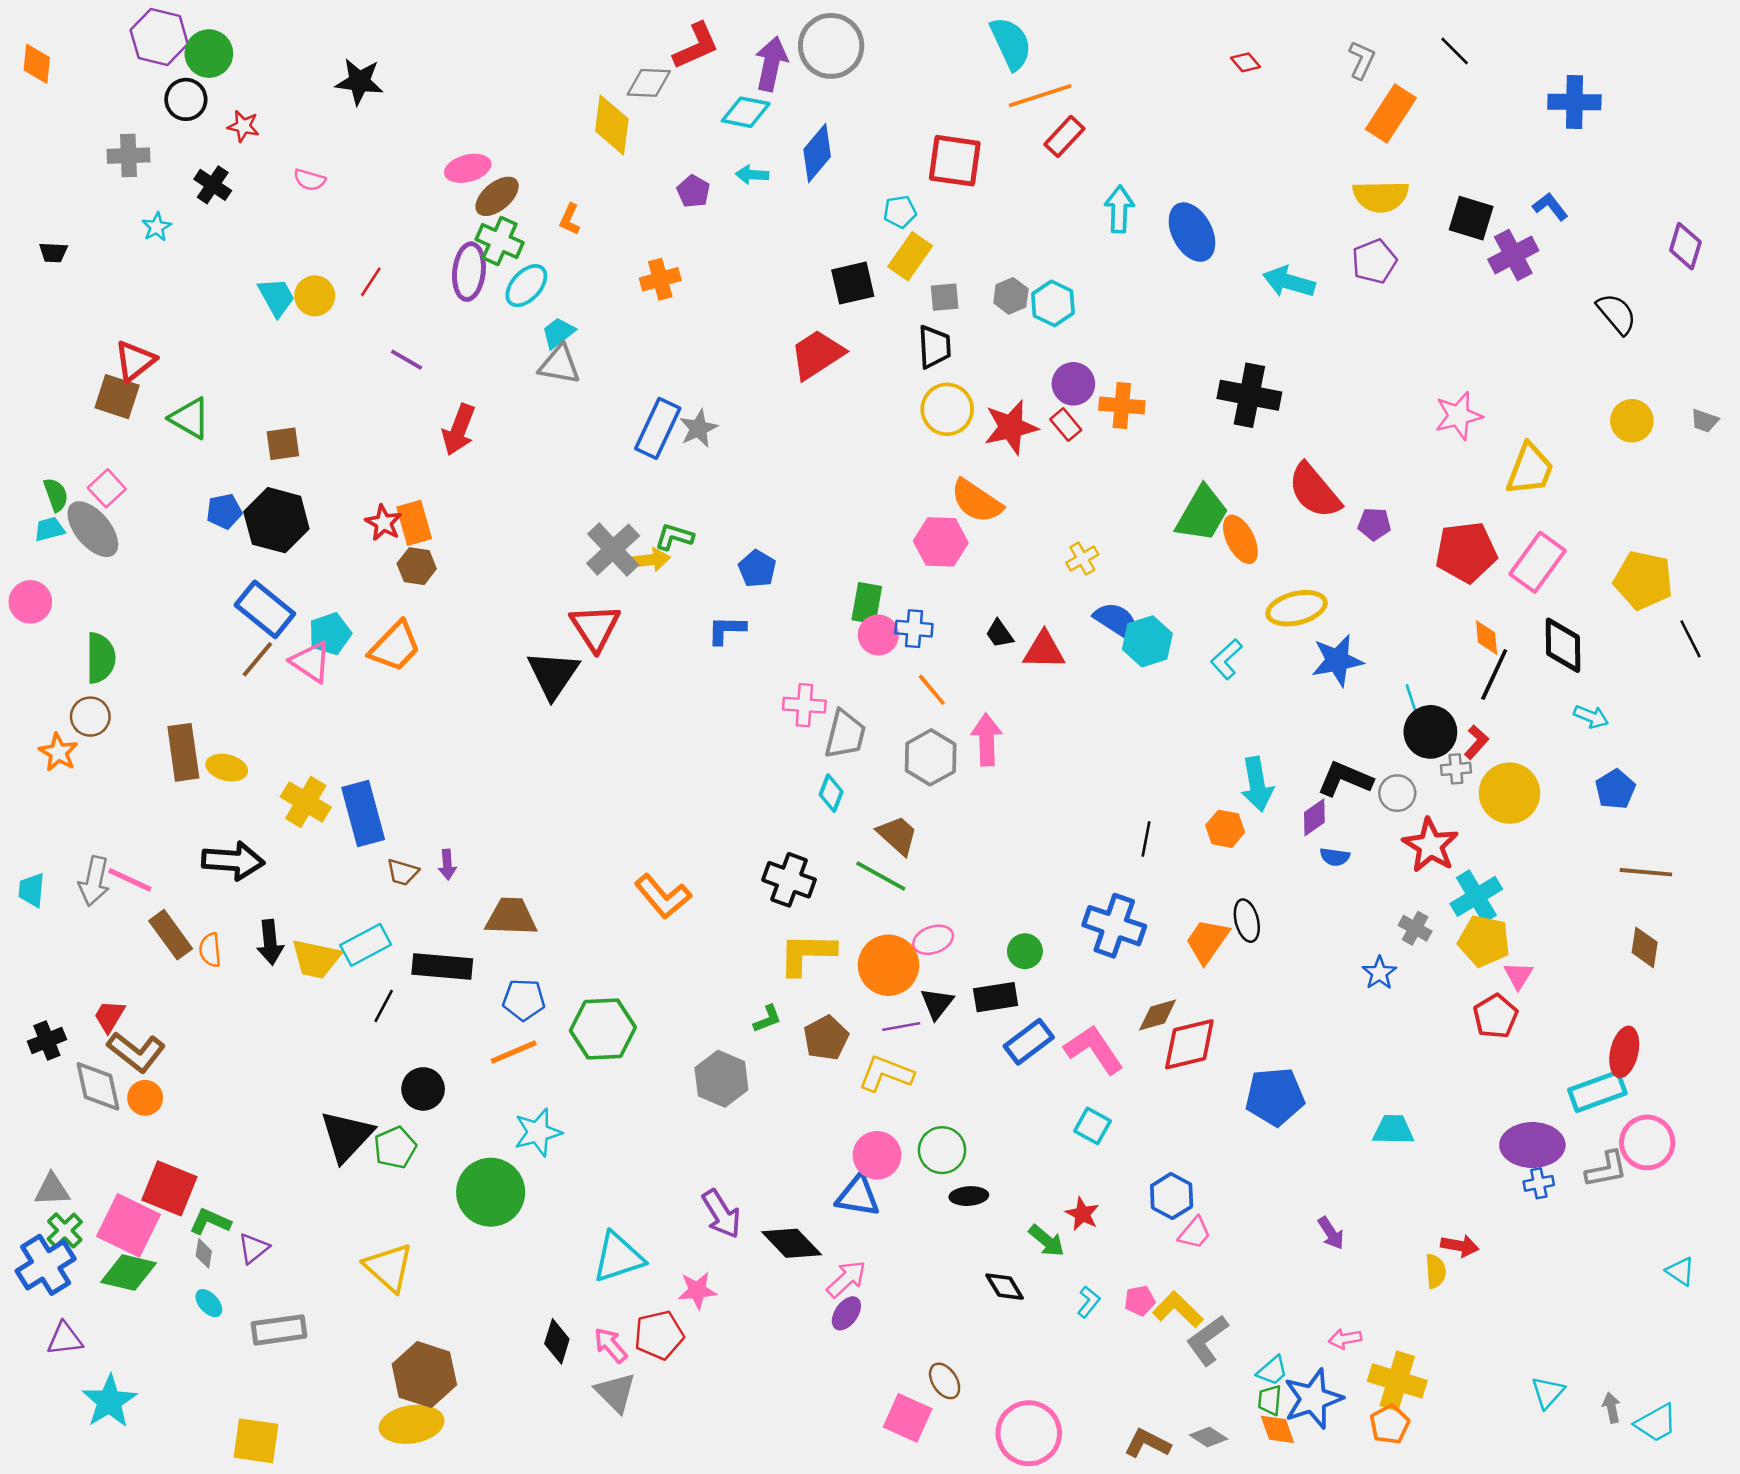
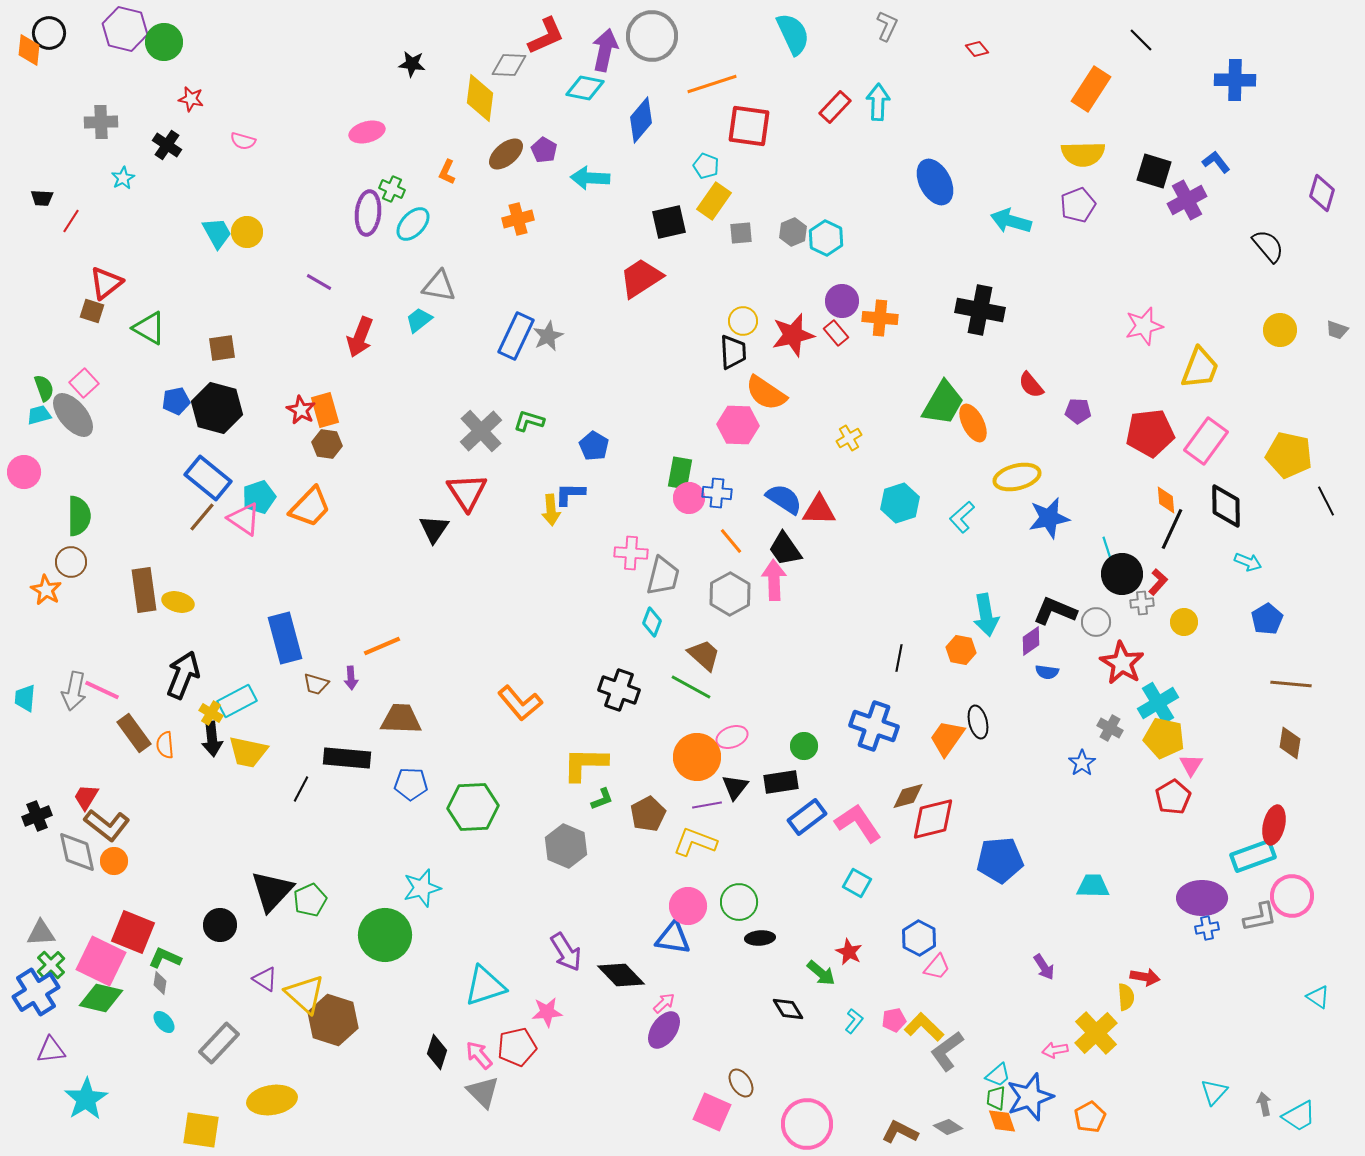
gray L-shape: (1362, 60) -> (887, 26), moved
black star: (359, 82) -> (412, 64), moved, size x0.7
orange line: (1040, 96) -> (712, 84), moved
black circle: (186, 99) -> (49, 33), moved
cyan arrow: (752, 175) -> (590, 178), moved, size x1.5
brown ellipse: (497, 196) -> (506, 154), moved
cyan arrow: (1119, 209) -> (878, 102), moved
cyan pentagon: (900, 212) -> (706, 166), turned 30
green cross: (500, 241) -> (392, 189), size x0.7
red line: (371, 282) -> (71, 221), moved
cyan trapezoid: (558, 333) -> (419, 320), moved
black trapezoid: (934, 347) -> (733, 352), moved
brown square: (117, 397) -> (92, 311), size x0.7
yellow circle: (947, 409) -> (743, 321), size x0.7
red semicircle: (1314, 491) -> (1031, 385), size x0.6
yellow arrow: (650, 560) -> (551, 510), moved, turned 92
blue semicircle: (1117, 621) -> (784, 499), moved
black trapezoid: (999, 634) -> (785, 549), moved, size x1.5
black triangle: (553, 675) -> (434, 529), size x0.7
yellow circle: (1509, 793) -> (1184, 622), size x0.6
yellow cross: (306, 802) -> (211, 713), moved, size x0.6
black arrow: (233, 861) -> (183, 675), turned -72
cyan rectangle: (366, 945) -> (237, 701), moved
yellow L-shape: (807, 954) -> (585, 764), moved
orange line: (514, 1052) -> (382, 646), moved
black circle: (423, 1089) -> (220, 925), moved
purple triangle: (253, 1248) -> (265, 979), moved, turned -48
pink arrow: (846, 1279) -> (664, 1003), size x0.7
purple ellipse: (846, 1313) -> (664, 1030), size x1.4
gray rectangle: (279, 1330) -> (219, 1043), turned -39
brown hexagon: (424, 1375) -> (333, 1020), moved
yellow cross: (1397, 1381) -> (1096, 1033), moved, turned 30
yellow ellipse: (412, 1424) -> (272, 1100), moved

